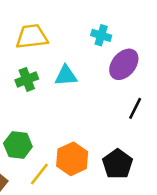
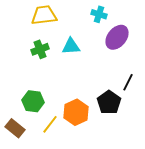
black line: (135, 108) -> (128, 82), moved
black pentagon: (118, 164) -> (109, 102), moved

